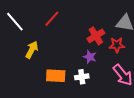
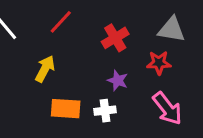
red cross: (96, 36) -> (115, 38), moved
yellow arrow: (32, 50) -> (45, 69), moved

